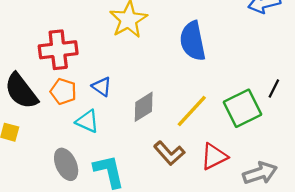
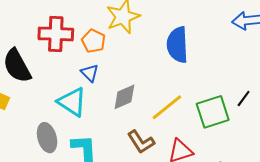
orange pentagon: (63, 91) -> (93, 41), moved
cyan triangle: (87, 121) -> (72, 102), size x1.4

